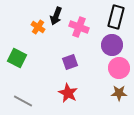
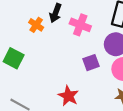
purple square: (70, 62) -> (91, 63), moved

